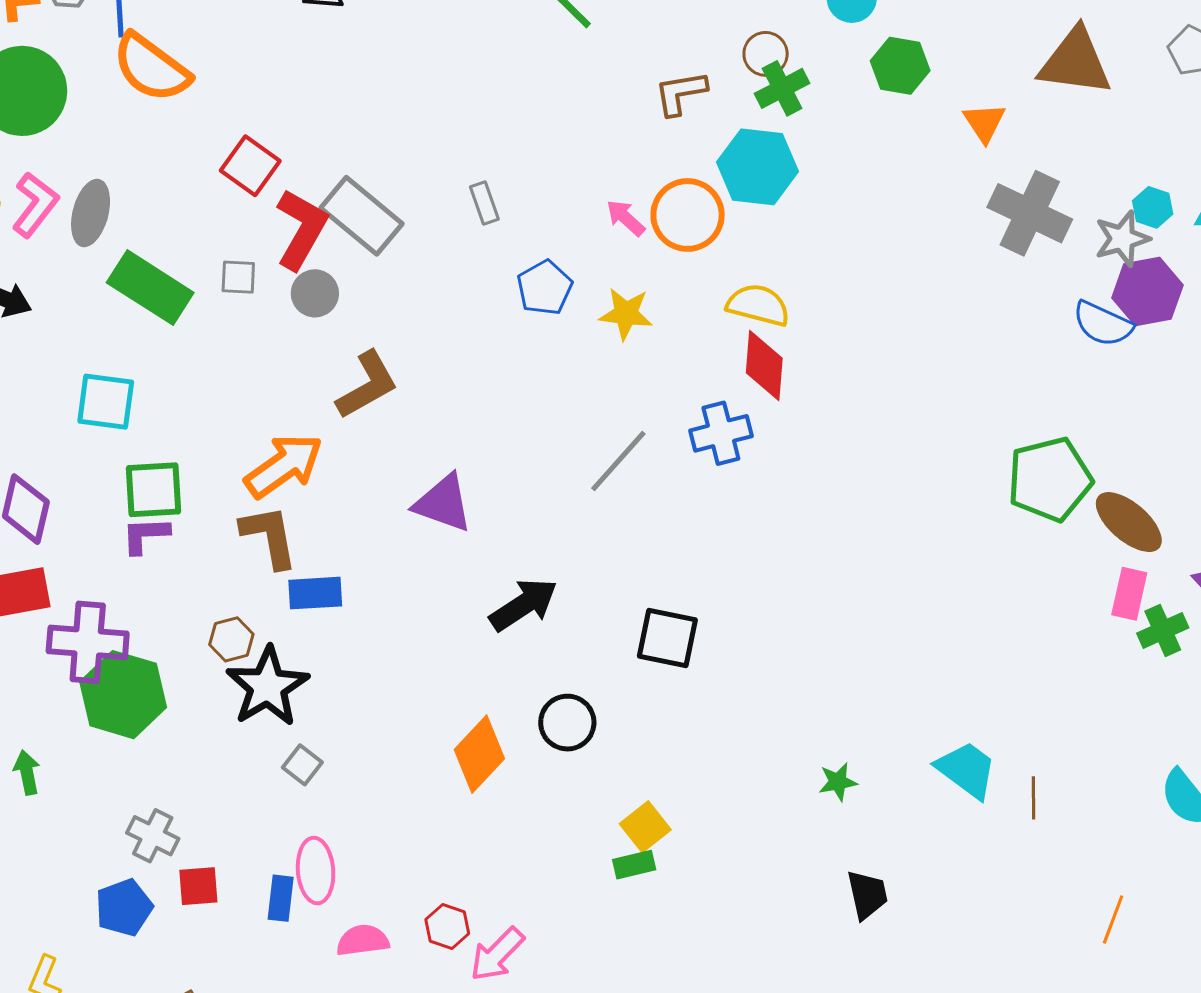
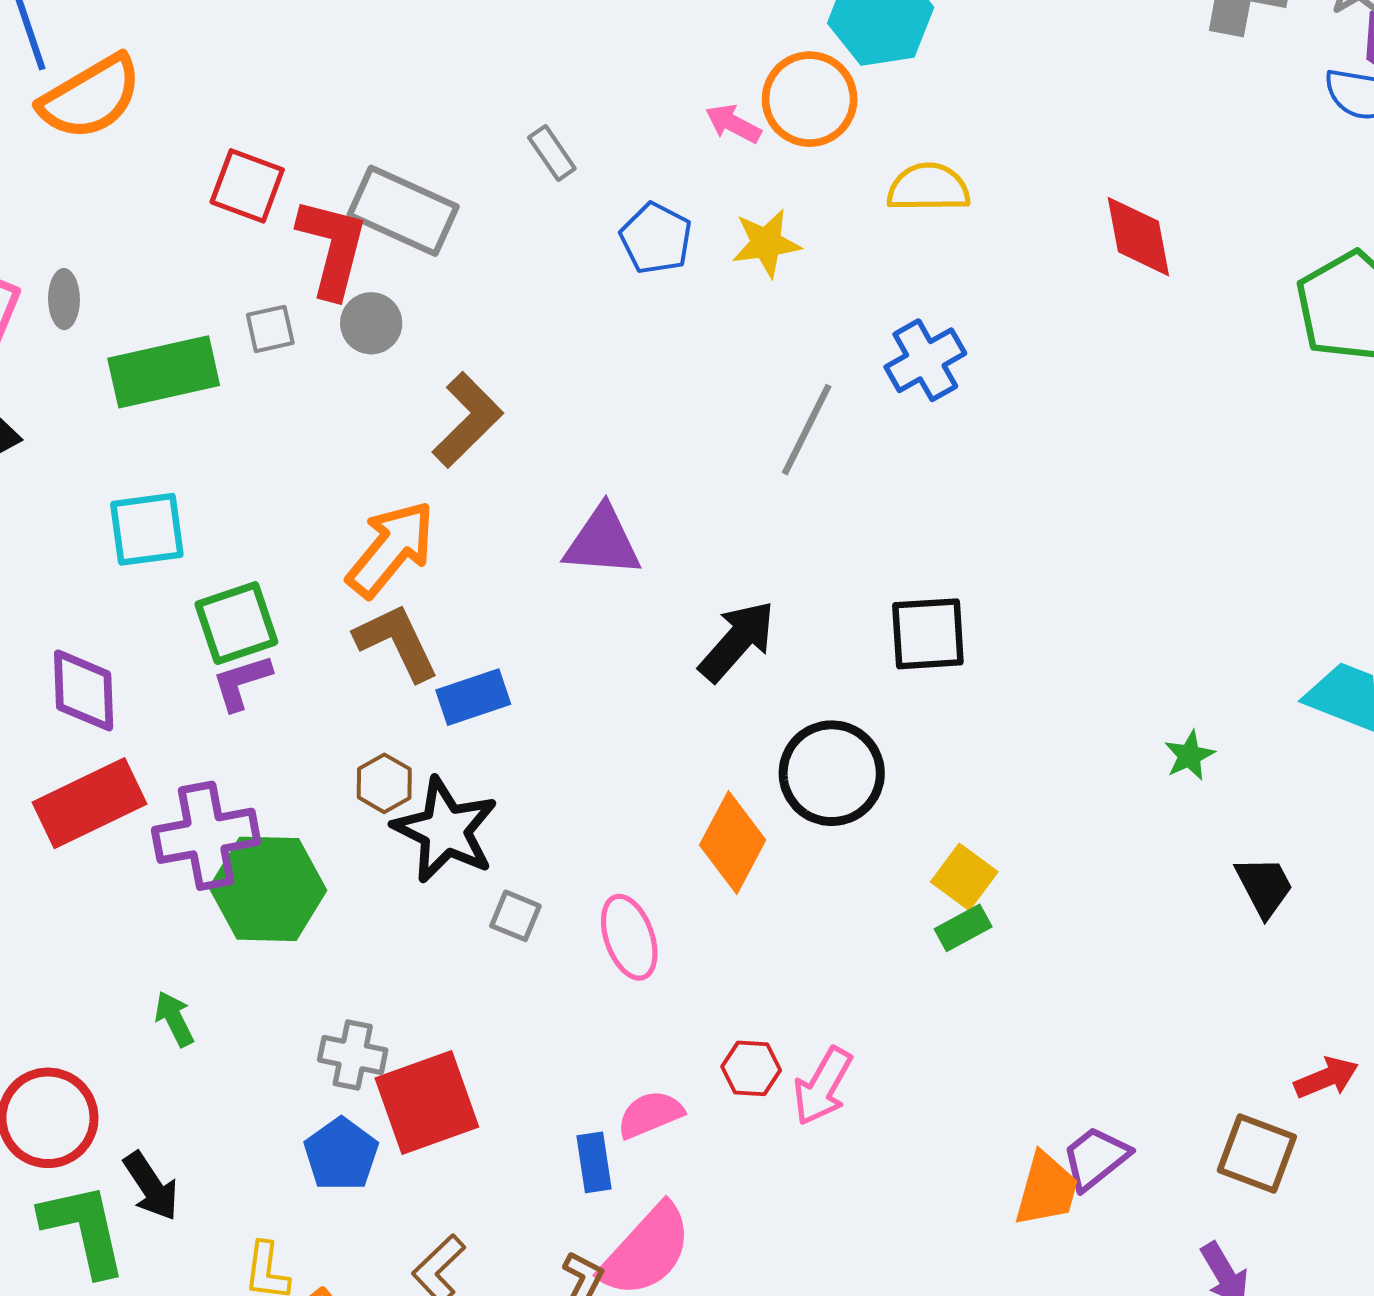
orange semicircle: (151, 68) -> (91, 97), turned -52
gray ellipse: (91, 213) -> (64, 299), size x0.7
green rectangle: (150, 288) -> (164, 372), turned -30
red diamond: (764, 365) -> (1138, 237), moved
black circle: (567, 723) -> (832, 773), size x1.4
pink ellipse: (316, 871) -> (629, 937), moved
red square: (198, 886) -> (427, 1103), size x1.8
blue rectangle: (281, 898) -> (594, 1162), moved

